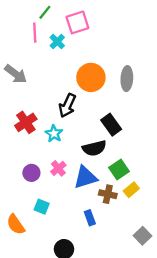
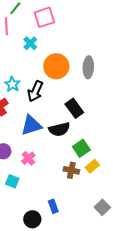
cyan cross: (57, 42) -> (30, 43), moved
cyan star: (54, 134) -> (12, 84), moved
pink cross: (58, 168) -> (28, 158), moved
blue triangle: (85, 177) -> (31, 125), moved
blue rectangle: (90, 218) -> (53, 206), moved

